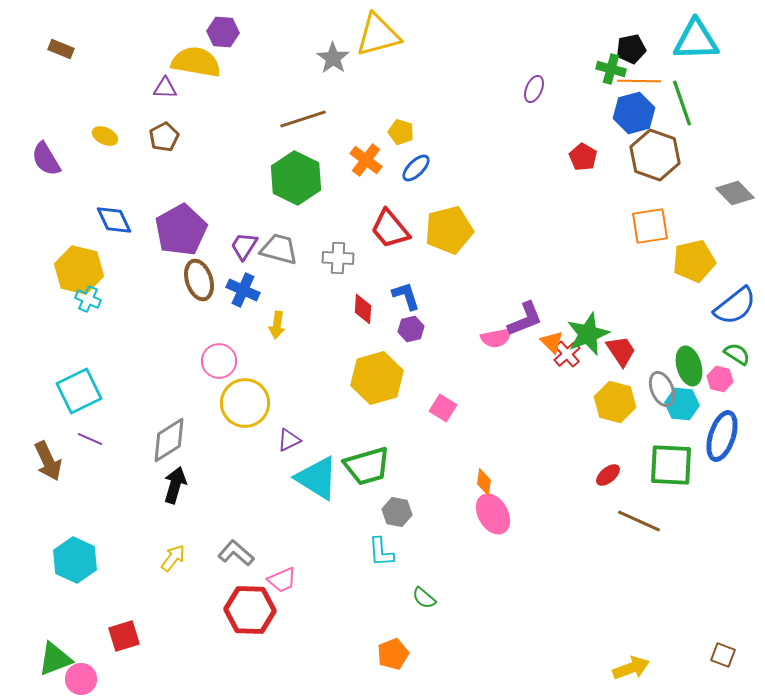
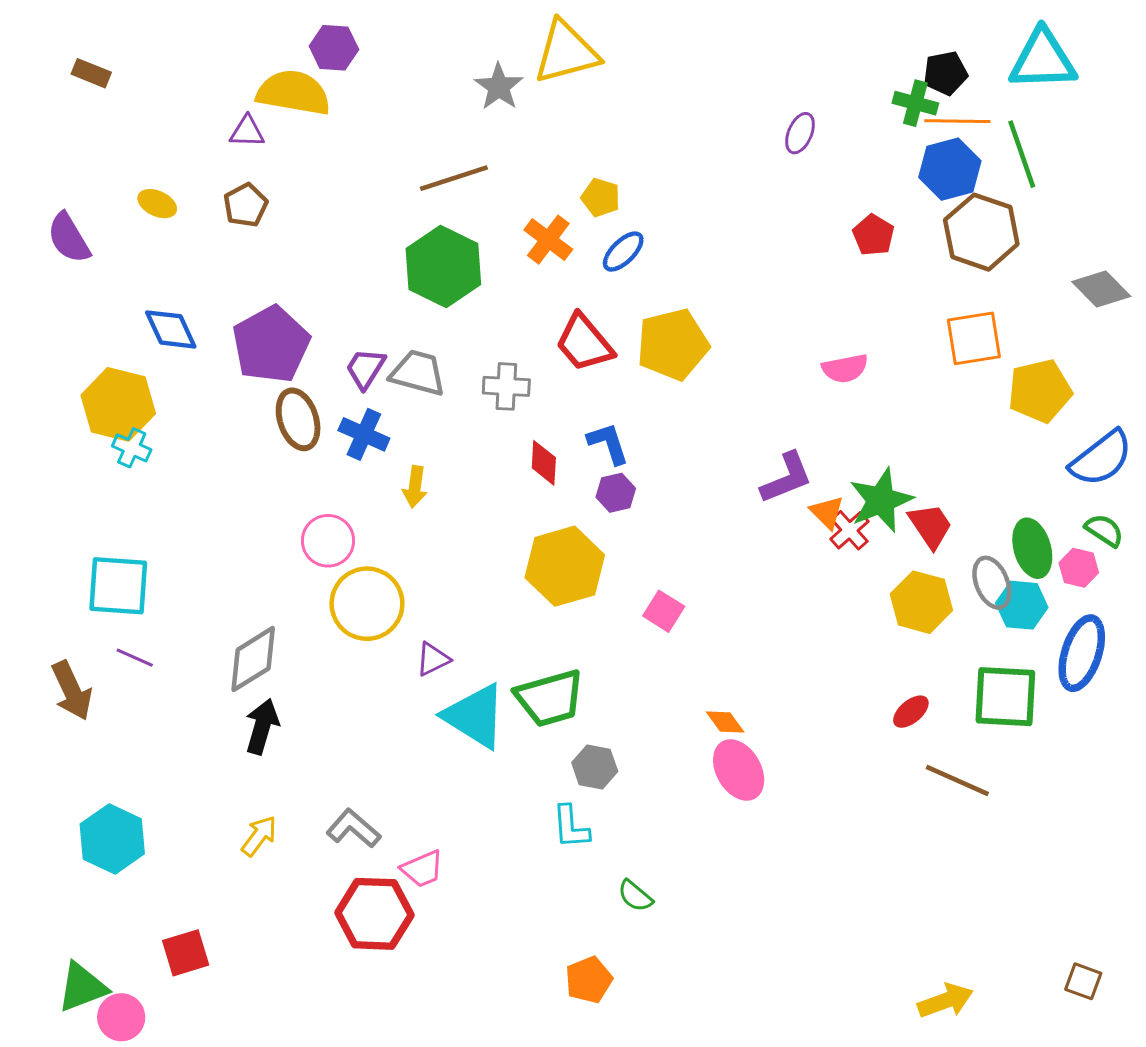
pink semicircle: (496, 338) -> (845, 368), moved
cyan square: (79, 391) -> (118, 586), turned 30
orange diamond: (484, 482) -> (725, 722), turned -44

